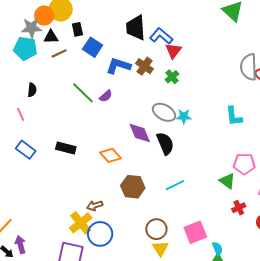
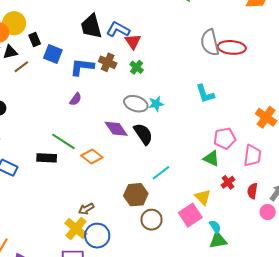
green line: (83, 93) -> (63, 141), moved
brown hexagon: (133, 187) -> (136, 195), moved
yellow triangle: (160, 248) -> (203, 197), moved

